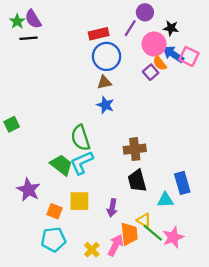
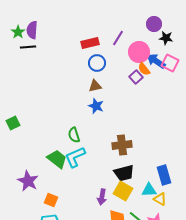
purple circle: (145, 12) -> (154, 24), moved
purple semicircle: (33, 19) -> (32, 30), turned 36
black star: (171, 28) -> (166, 38), moved
blue circle: (107, 56) -> (97, 63), size x0.7
green semicircle: (81, 138) -> (74, 135), size x0.7
black trapezoid: (137, 181) -> (124, 173), turned -90
yellow square: (79, 201) -> (123, 191), moved, turned 30
yellow triangle: (144, 220) -> (160, 199), moved

